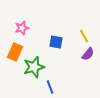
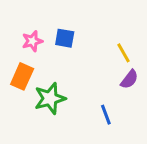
blue square: (56, 42) -> (65, 38), moved
blue line: (50, 87) -> (106, 115), moved

